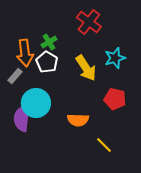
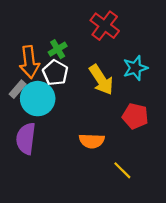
cyan circle: (36, 103) -> (38, 99), moved

